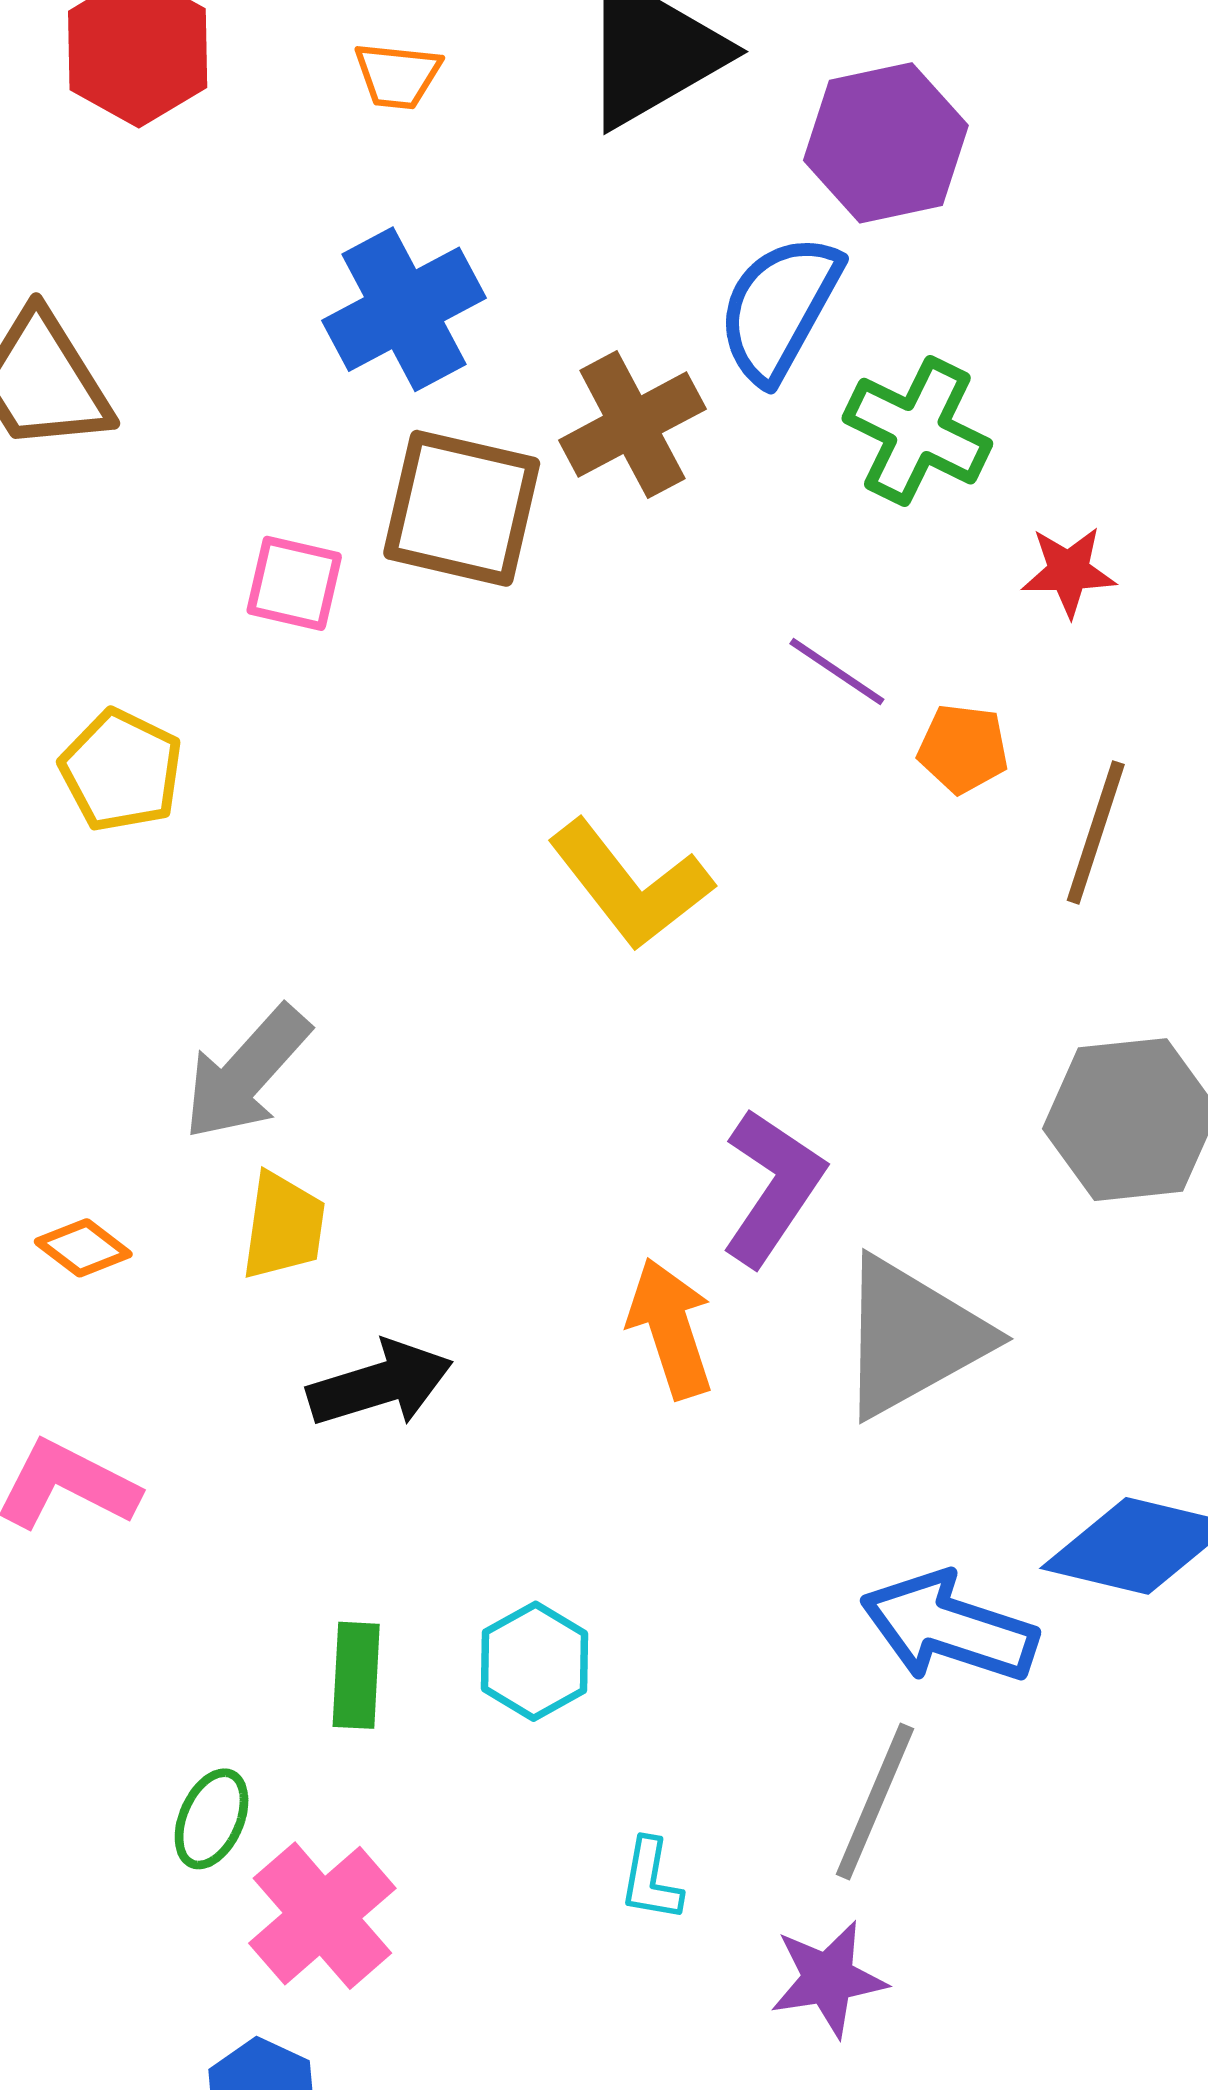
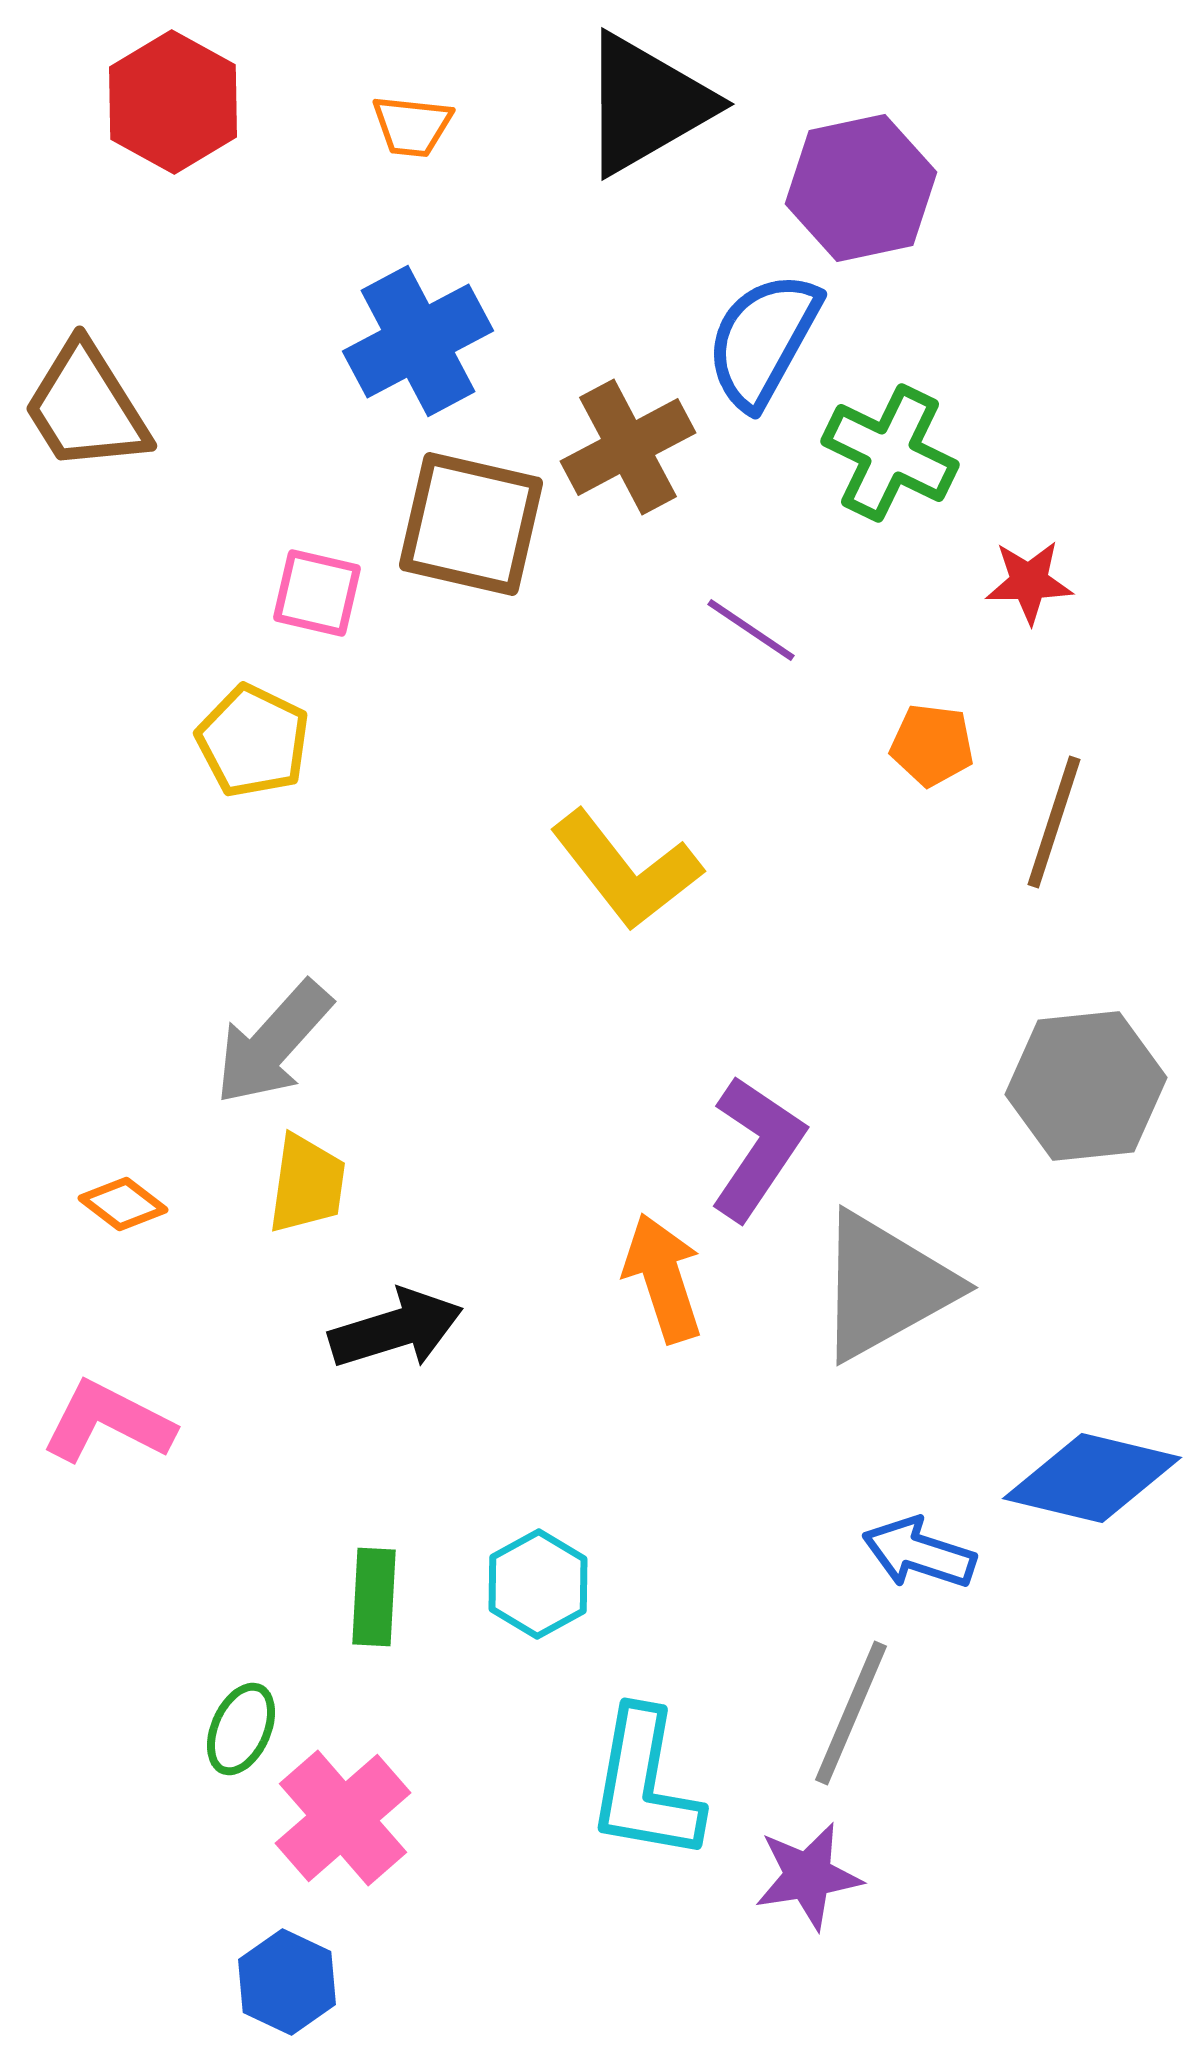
purple line: (837, 671) -> (751, 630), moved
yellow pentagon: (121, 770) -> (253, 741), moved
blue arrow: (949, 1627) -> (919, 1553), size x0.7
cyan L-shape: (651, 1880) -> (645, 1785), size x2.0

